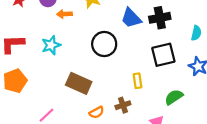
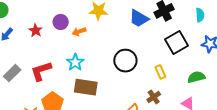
black circle: (104, 44) -> (125, 61), moved
brown rectangle: (79, 83) -> (86, 87), moved
green semicircle: (174, 97) -> (196, 77), turned 36

